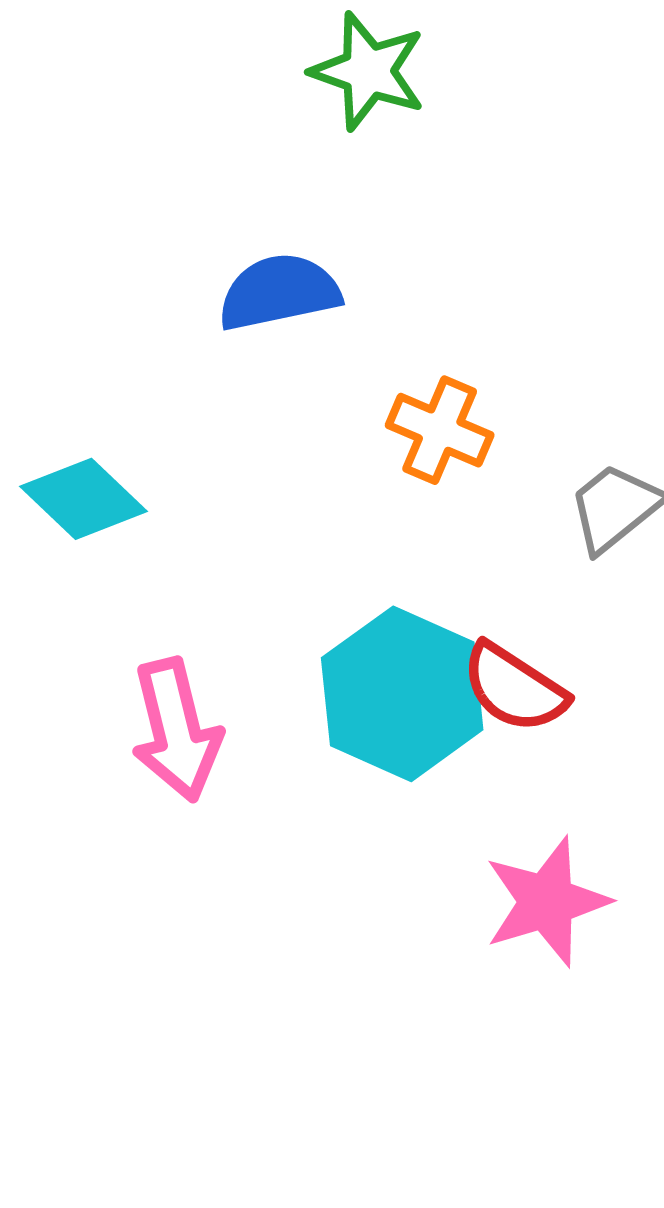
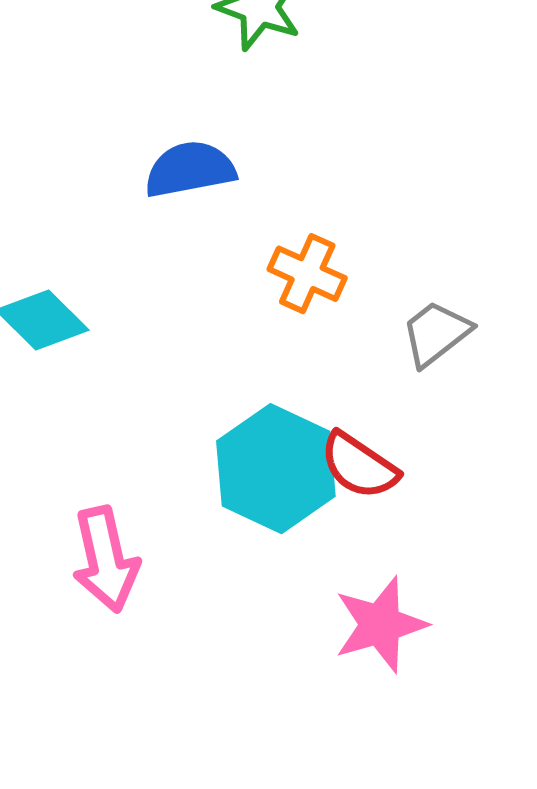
pink arrow: (176, 730) -> (106, 559), moved

